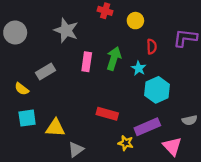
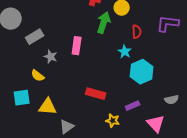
gray star: (66, 30) -> (51, 57), moved, size x0.6
green arrow: (114, 58) -> (104, 23), moved
gray rectangle: (46, 71) -> (35, 37), moved
yellow semicircle: (22, 89) -> (38, 76), moved
purple rectangle: (147, 127) -> (133, 106), size x0.6

